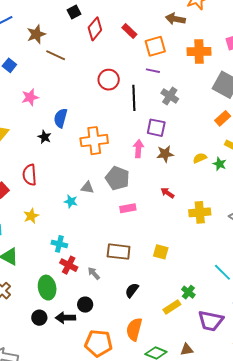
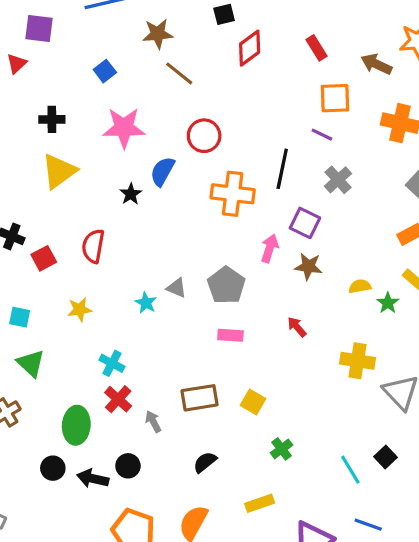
red rectangle: (129, 31) -> (317, 48), moved
red circle: (109, 80) -> (204, 136), moved
pink star: (30, 97) -> (124, 128), size x1.5
orange cross: (94, 141) -> (233, 194), moved
yellow cross: (200, 212) -> (357, 361), moved
brown rectangle: (119, 252) -> (200, 398), turned -30
yellow square: (161, 252) -> (253, 402), moved
green cross: (188, 292) -> (282, 449), moved

